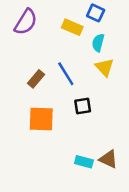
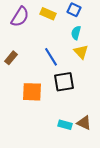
yellow rectangle: (72, 27) -> (48, 14), moved
brown rectangle: (36, 79) -> (11, 58), moved
black square: (83, 106) -> (64, 82), size x1.5

